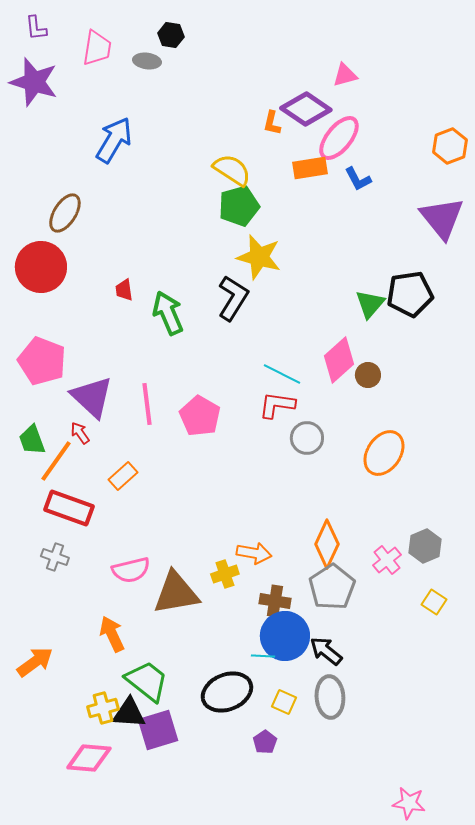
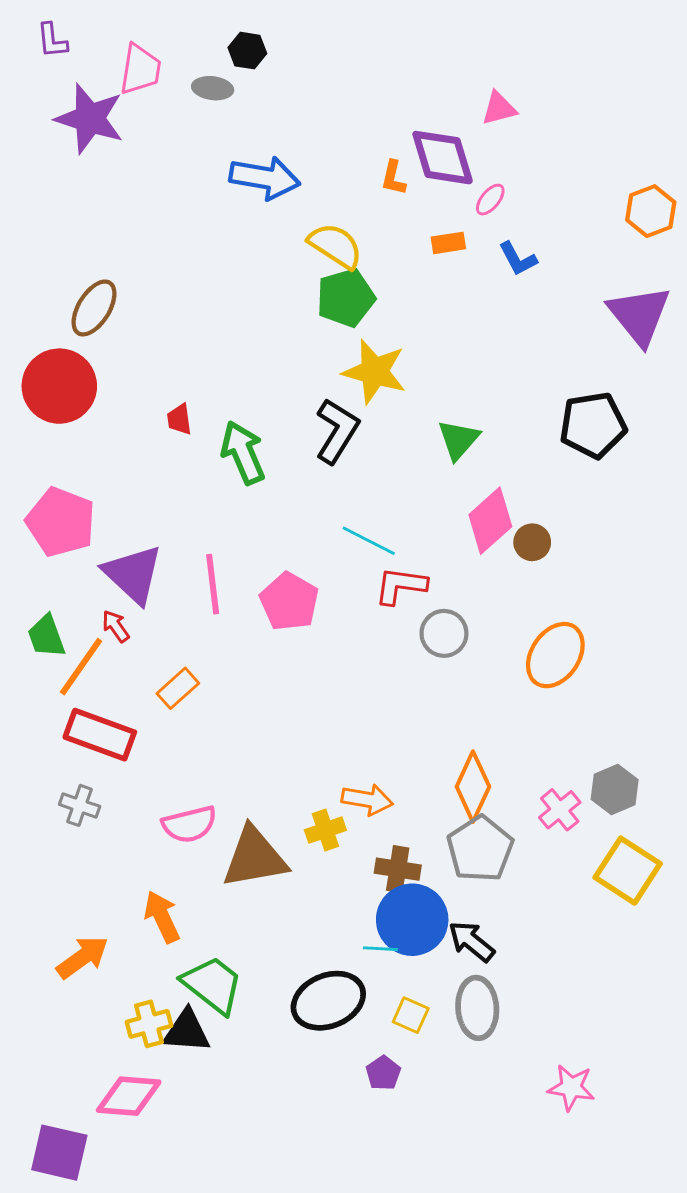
purple star: (34, 82) -> (90, 119), moved
purple diamond: (306, 109) -> (443, 158), turned 39
pink ellipse: (339, 138) -> (490, 200), size x0.5
blue arrow: (114, 140) -> (265, 178), moved, turned 69
orange rectangle: (310, 168) -> (448, 243), size x0.7
green triangle: (370, 304) -> (458, 440), moved
cyan line: (282, 374) -> (369, 541), moved
yellow square: (434, 602) -> (628, 871), size x1.8
orange arrow: (35, 662) -> (82, 957), moved
purple square: (158, 730) -> (59, 1153), moved, turned 30
pink star: (409, 803) -> (571, 1087), moved

